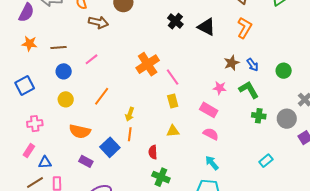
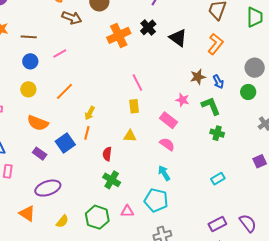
orange cross: (148, 64) -> (119, 35), moved
gray circle: (287, 119) -> (255, 68), moved

